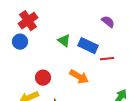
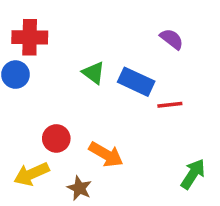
red cross: (28, 21) -> (30, 37), turned 36
orange arrow: (79, 77) -> (106, 154), moved

